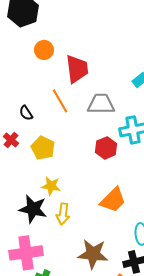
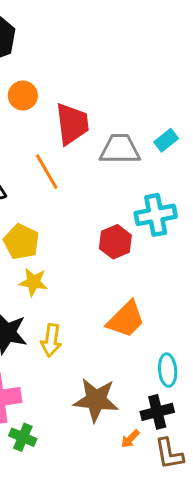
gray trapezoid: (101, 104) -> (120, 149), moved
yellow star: (51, 186) -> (33, 282), moved

